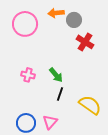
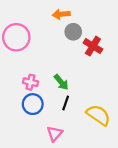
gray circle: (74, 20) -> (73, 32), moved
pink circle: (25, 24) -> (16, 37), moved
blue circle: (26, 123) -> (33, 104), moved

